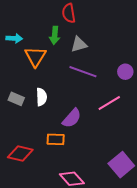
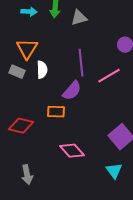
cyan arrow: (14, 38) -> (29, 12), moved
orange triangle: (35, 57) -> (27, 49), moved
purple line: (83, 72) -> (81, 63), moved, turned 64

